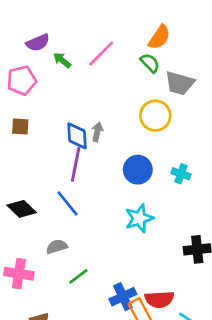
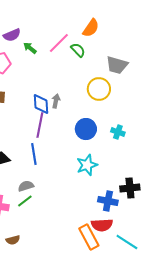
orange semicircle: (159, 37) -> (91, 28), moved
green semicircle: (150, 63) -> (78, 50), moved
blue line: (68, 203) -> (34, 154), turned 30
green line: (78, 276) -> (25, 201), moved
blue cross: (123, 297) -> (108, 201), moved, turned 36

